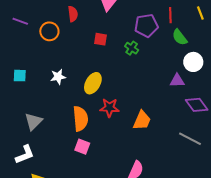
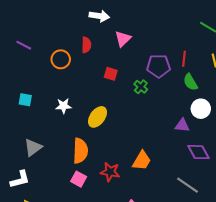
purple line: (20, 21) -> (24, 45), moved
red star: (109, 108) -> (110, 172), moved

